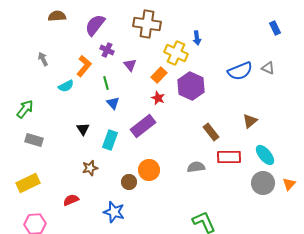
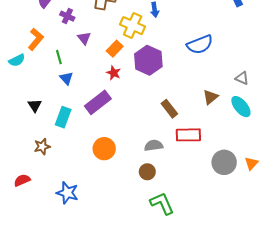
purple cross: (107, 50) -> (67, 16), moved
gray triangle: (268, 68) -> (242, 78), moved
cyan ellipse: (265, 155) -> (241, 107), moved
brown circle: (129, 182) -> (147, 172), moved

